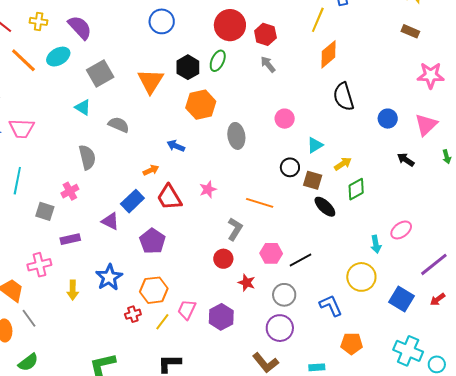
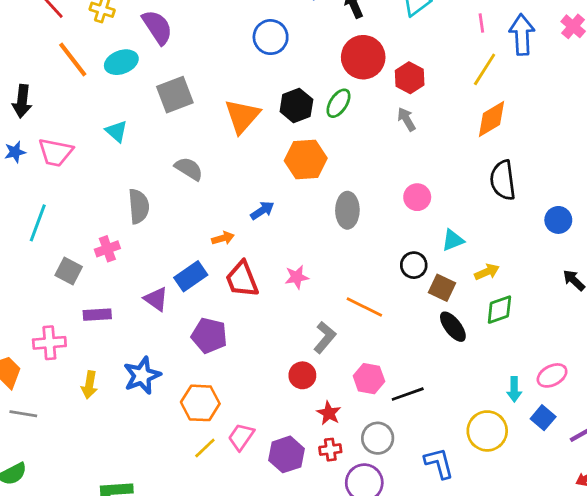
cyan triangle: (83, 107) -> (116, 131), moved
blue arrow: (176, 146) -> (262, 210), turned 114
purple pentagon: (152, 241) -> (209, 336), turned -30
blue square: (402, 299) -> (543, 418), moved, size x0.7
red cross: (133, 314) -> (330, 450), moved
gray line: (29, 318) -> (23, 414), turned -54

